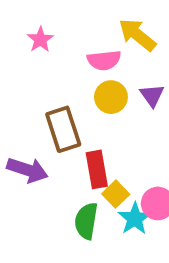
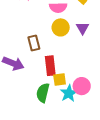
brown rectangle: (63, 129) -> (34, 43), size x0.7
yellow square: (116, 194) -> (60, 79), turned 32

